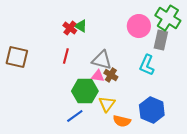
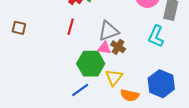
brown square: (17, 57) -> (19, 28), size x0.6
gray triangle: (102, 60) -> (109, 31), turned -35

